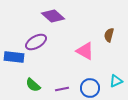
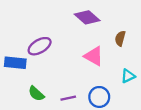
purple diamond: (53, 16) -> (87, 17), moved
cyan triangle: (116, 81) -> (128, 76), moved

